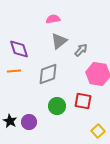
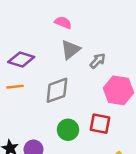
pink semicircle: (53, 19) -> (63, 23), turned 32
purple diamond: (19, 49) -> (21, 60), turned -55

